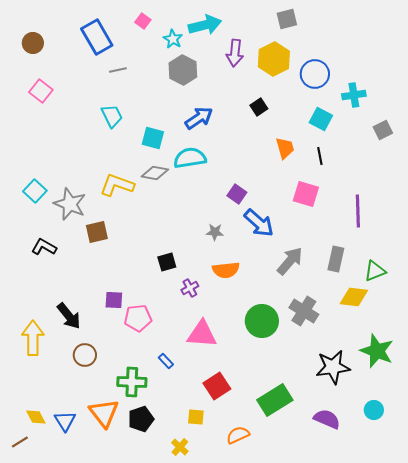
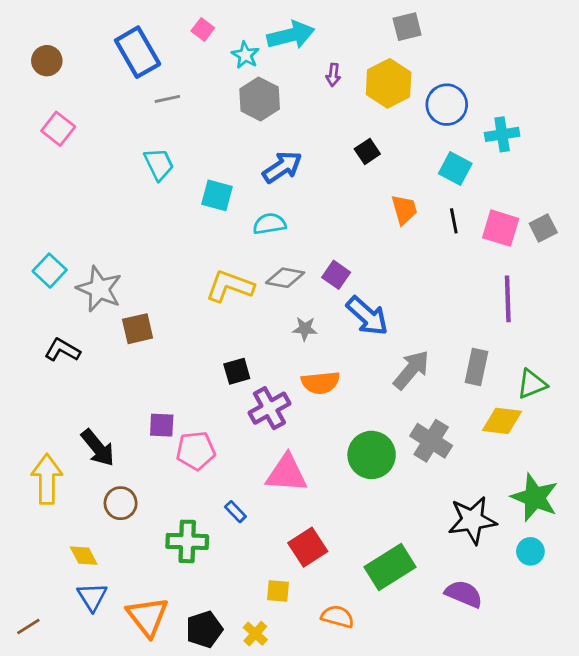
purple arrow: (235, 53) -> (333, 75), size x0.6
gray square: (383, 130) -> (543, 228), moved
cyan semicircle: (190, 158) -> (269, 224), size x0.7
gray diamond: (155, 173) -> (285, 278), moved
yellow L-shape: (117, 185) -> (230, 286), moved
pink square: (306, 194) -> (501, 228), moved
purple cross: (190, 288) -> (269, 408), size x1.6
cyan circle: (374, 410) -> (530, 551), moved
orange triangle: (104, 413) -> (147, 617), moved
yellow diamond: (36, 417) -> (84, 556), moved
black pentagon: (141, 419) -> (204, 629), moved
orange semicircle: (238, 435) -> (338, 617), turned 40

